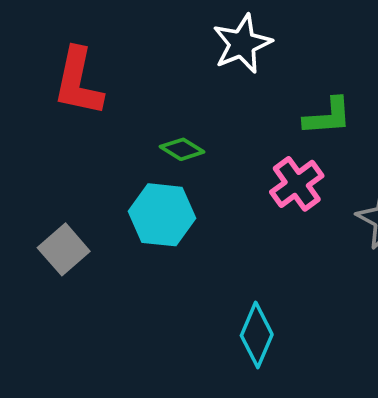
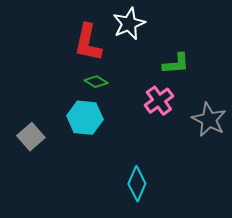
red L-shape: (78, 82) -> (88, 43), moved

